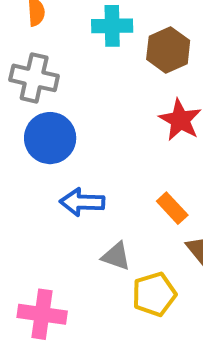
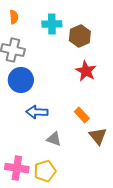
yellow pentagon: (154, 294) -> (45, 171), moved

